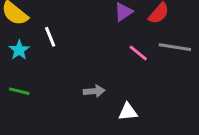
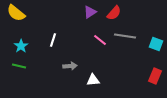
white line: (50, 37) -> (53, 40), moved, turned 40
cyan star: (19, 50) -> (21, 46), moved

